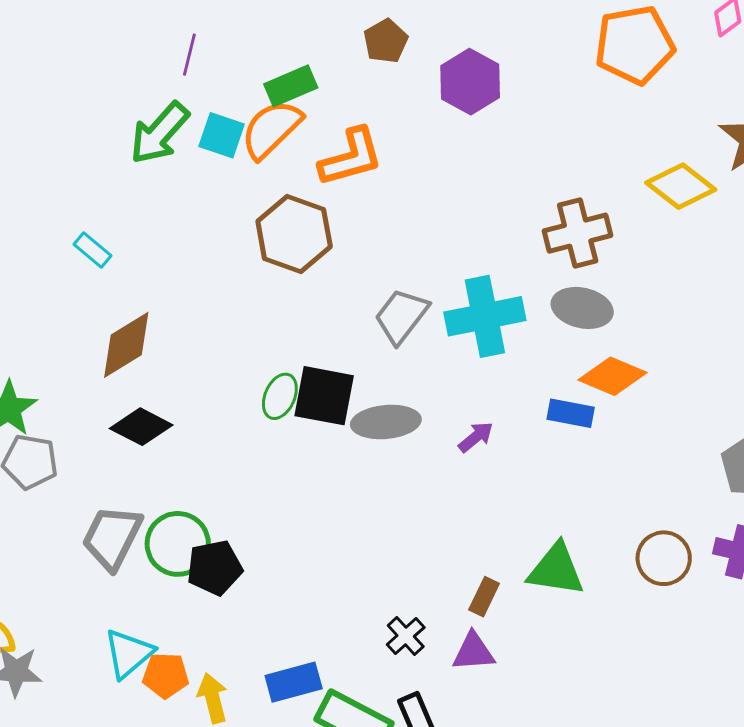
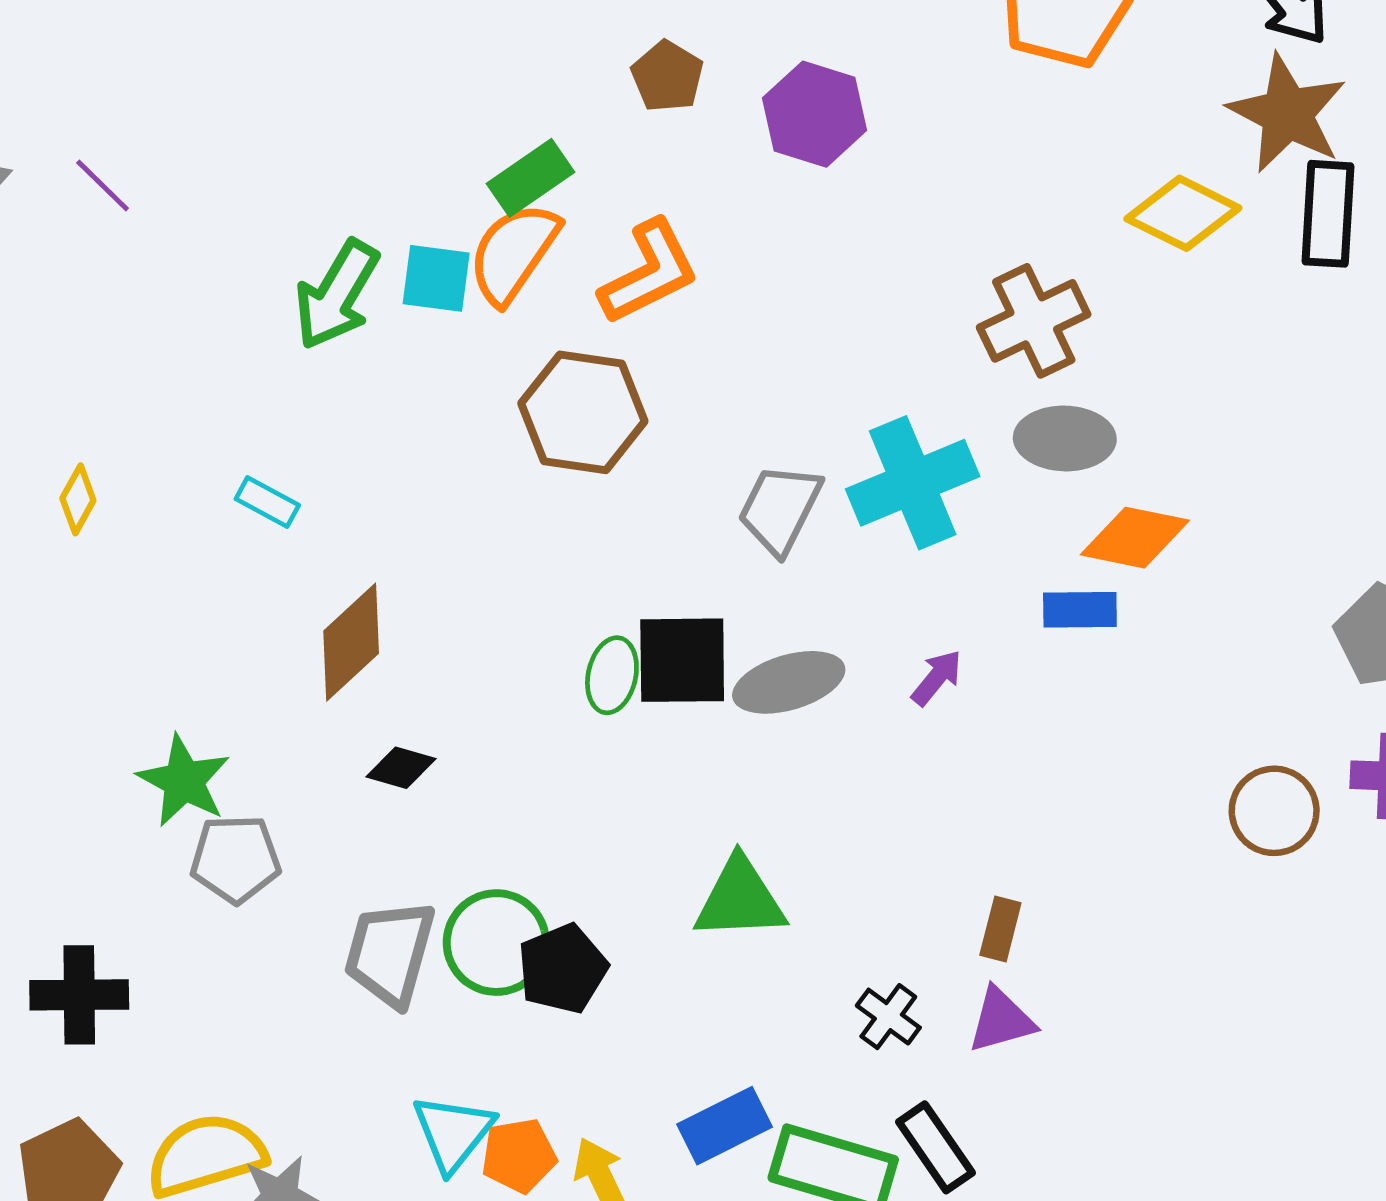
purple line: (189, 55) -> (103, 186), moved, turned -48
black diamond: (141, 427) -> (401, 768), size x0.7
green triangle: (556, 570) -> (740, 899), moved

